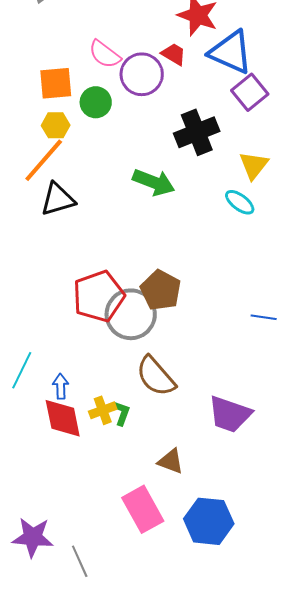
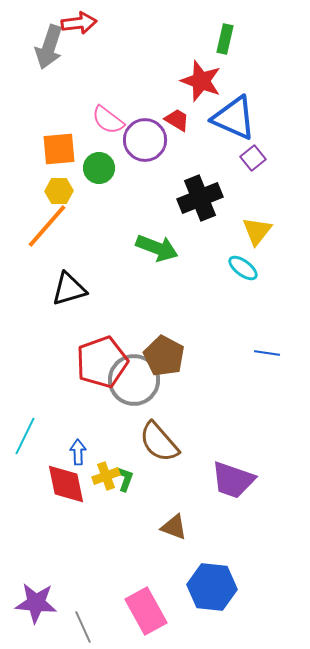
purple square: (250, 92) -> (253, 158), size x0.7
black triangle: (58, 199) -> (69, 289), moved
blue line: (264, 317) -> (267, 353), moved
blue arrow: (61, 386) -> (78, 452), moved
pink rectangle: (143, 509) -> (146, 611), moved

